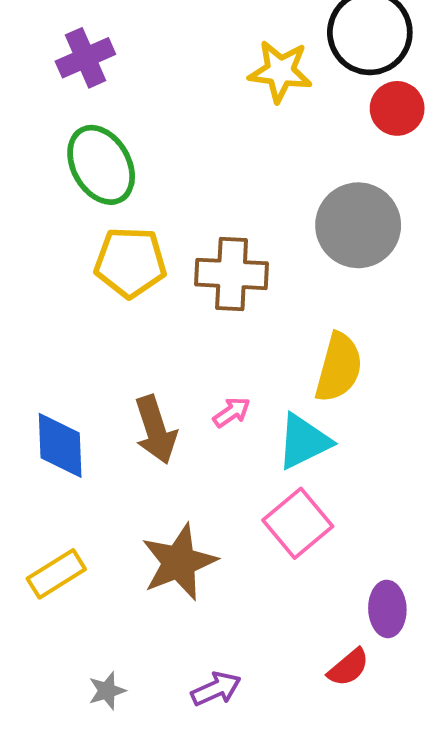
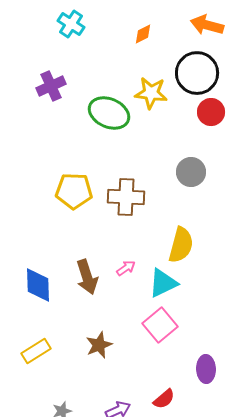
green ellipse: (101, 165) -> (109, 113), moved, turned -36
gray circle: (358, 225) -> (191, 172), size x0.7
brown star: (179, 562) -> (99, 345), size x0.7
red semicircle: (348, 667) -> (164, 399), moved

